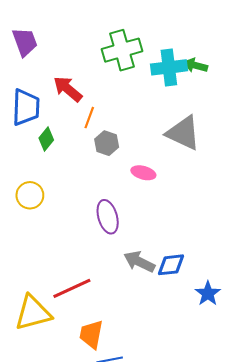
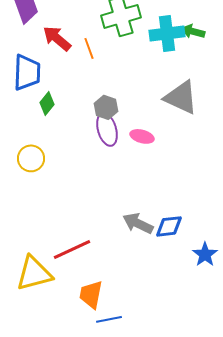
red arrow: (68, 89) -> (57, 38), moved
orange line: (89, 118) -> (89, 48), moved, turned -40
purple ellipse: (108, 217) -> (107, 129), moved

